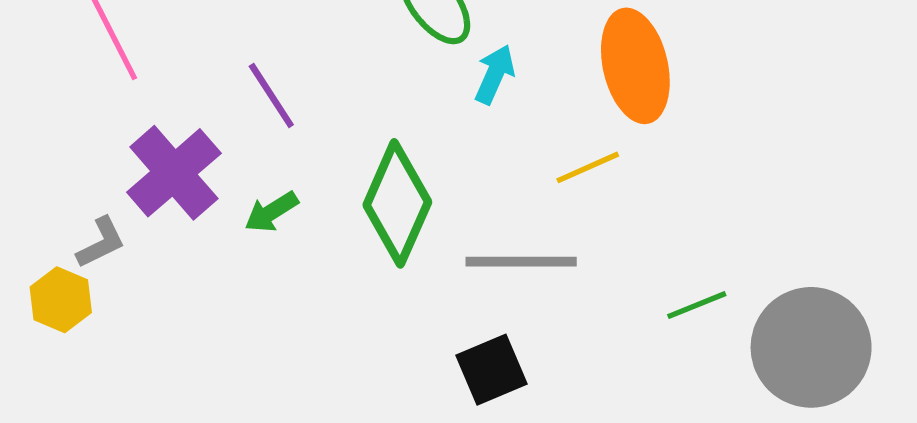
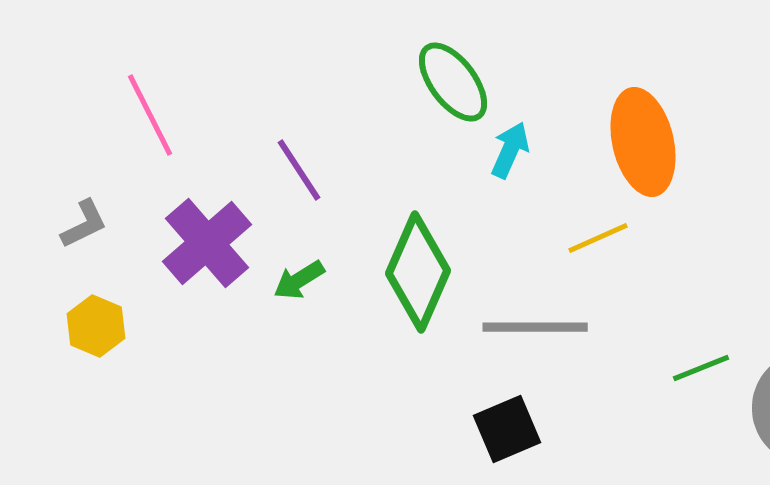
gray L-shape: (101, 243) -> (84, 224), moved
yellow hexagon: (61, 300) -> (96, 326), moved

